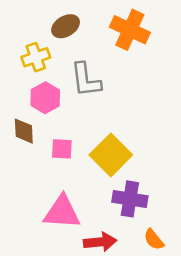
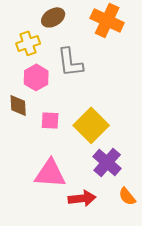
purple cross: (130, 199) -> (107, 162), turned 32

